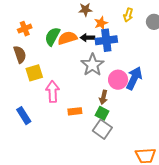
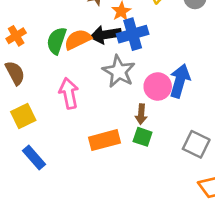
black arrow: (87, 38) -> (106, 35), size x1.5
yellow square: (34, 73) -> (23, 116), moved
pink arrow: (53, 92) -> (69, 93), moved
orange rectangle: (75, 111) -> (105, 140), size x1.5
gray square: (102, 129) -> (196, 144), moved

